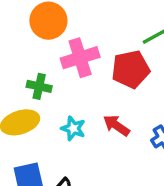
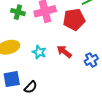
green cross: (39, 86) -> (18, 12), moved

